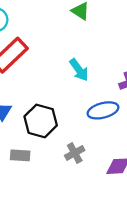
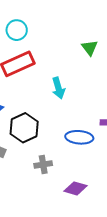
cyan arrow: (79, 70) -> (58, 88), moved

